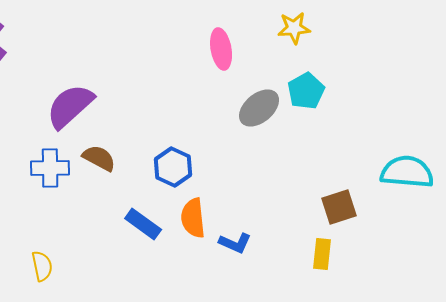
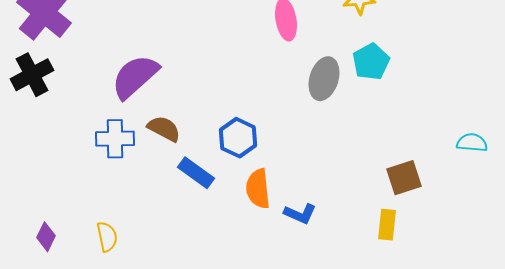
gray ellipse: (259, 108) -> (324, 79), turned -33
cyan semicircle: (407, 172) -> (472, 143), size x0.6
blue rectangle: (143, 224) -> (196, 173), moved

